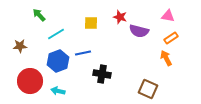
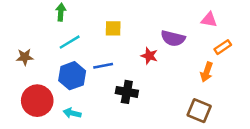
green arrow: (39, 15) -> (61, 12), moved, turned 48
red star: (120, 17) -> (149, 56), moved
orange rectangle: (171, 38) -> (223, 47), moved
orange arrow: (166, 58) -> (207, 72), turned -133
brown square: (148, 89) -> (199, 111), moved

